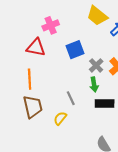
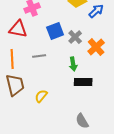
gray cross: (96, 65) -> (75, 37), moved
gray line: (71, 98) -> (39, 56), moved, turned -72

